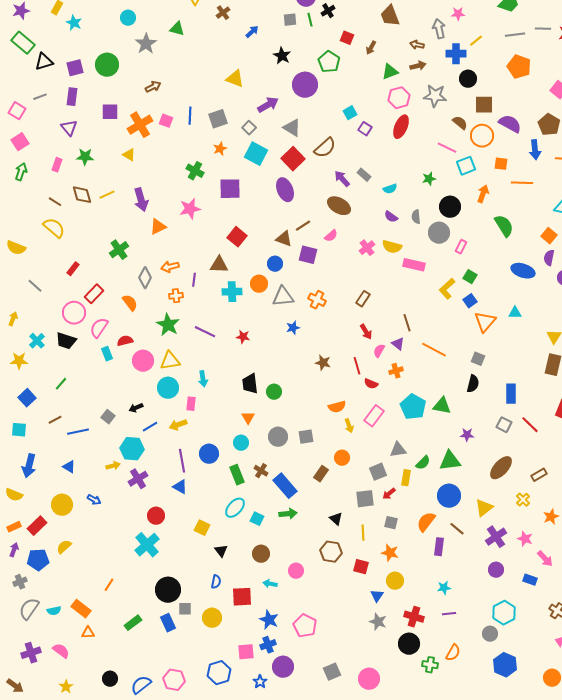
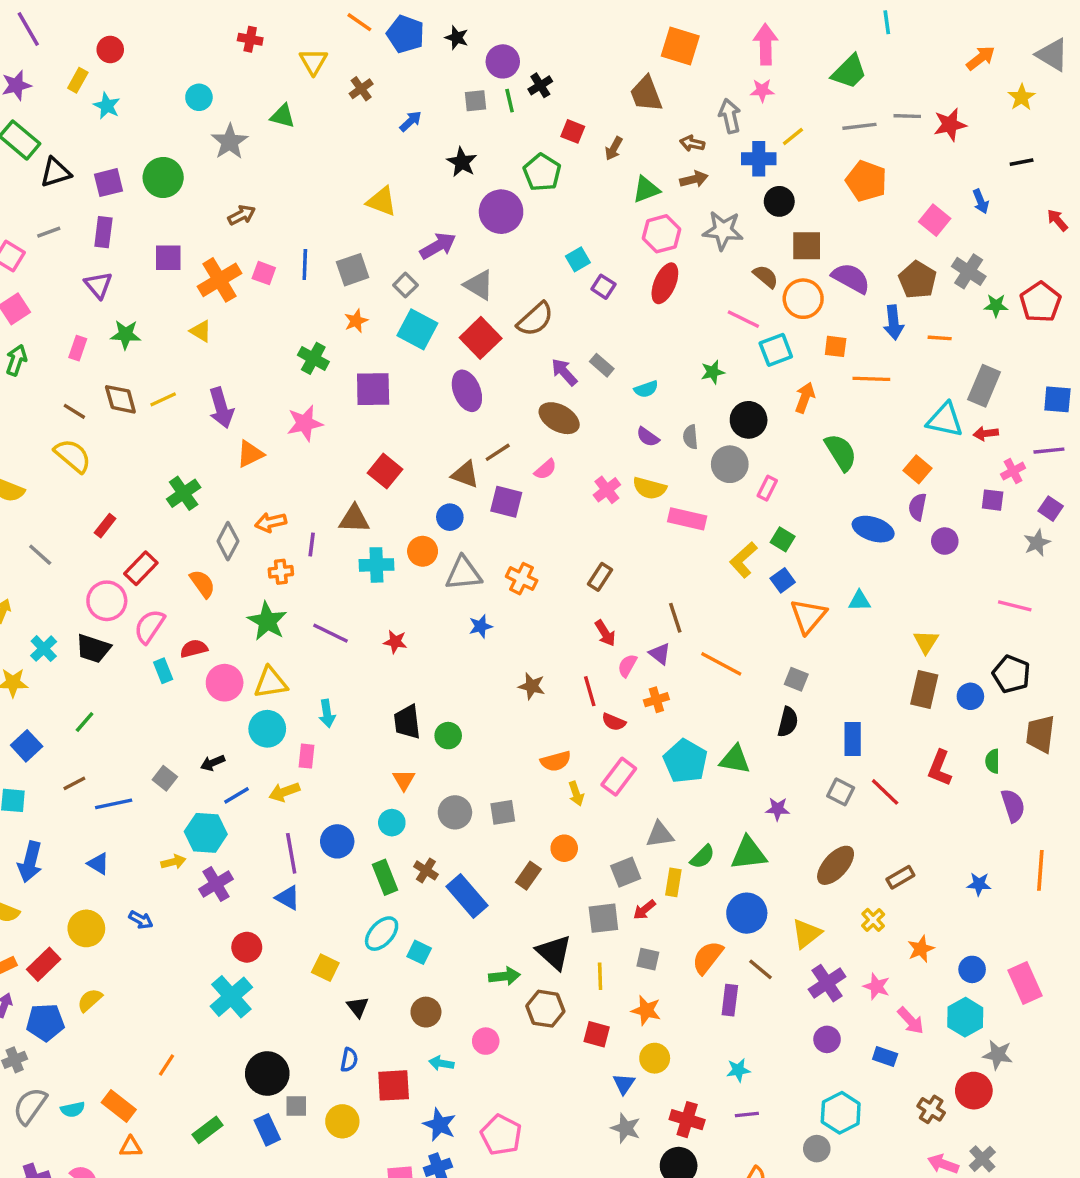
green arrow: (288, 514) -> (504, 976), moved
black triangle: (336, 519) -> (554, 952), size x1.6

